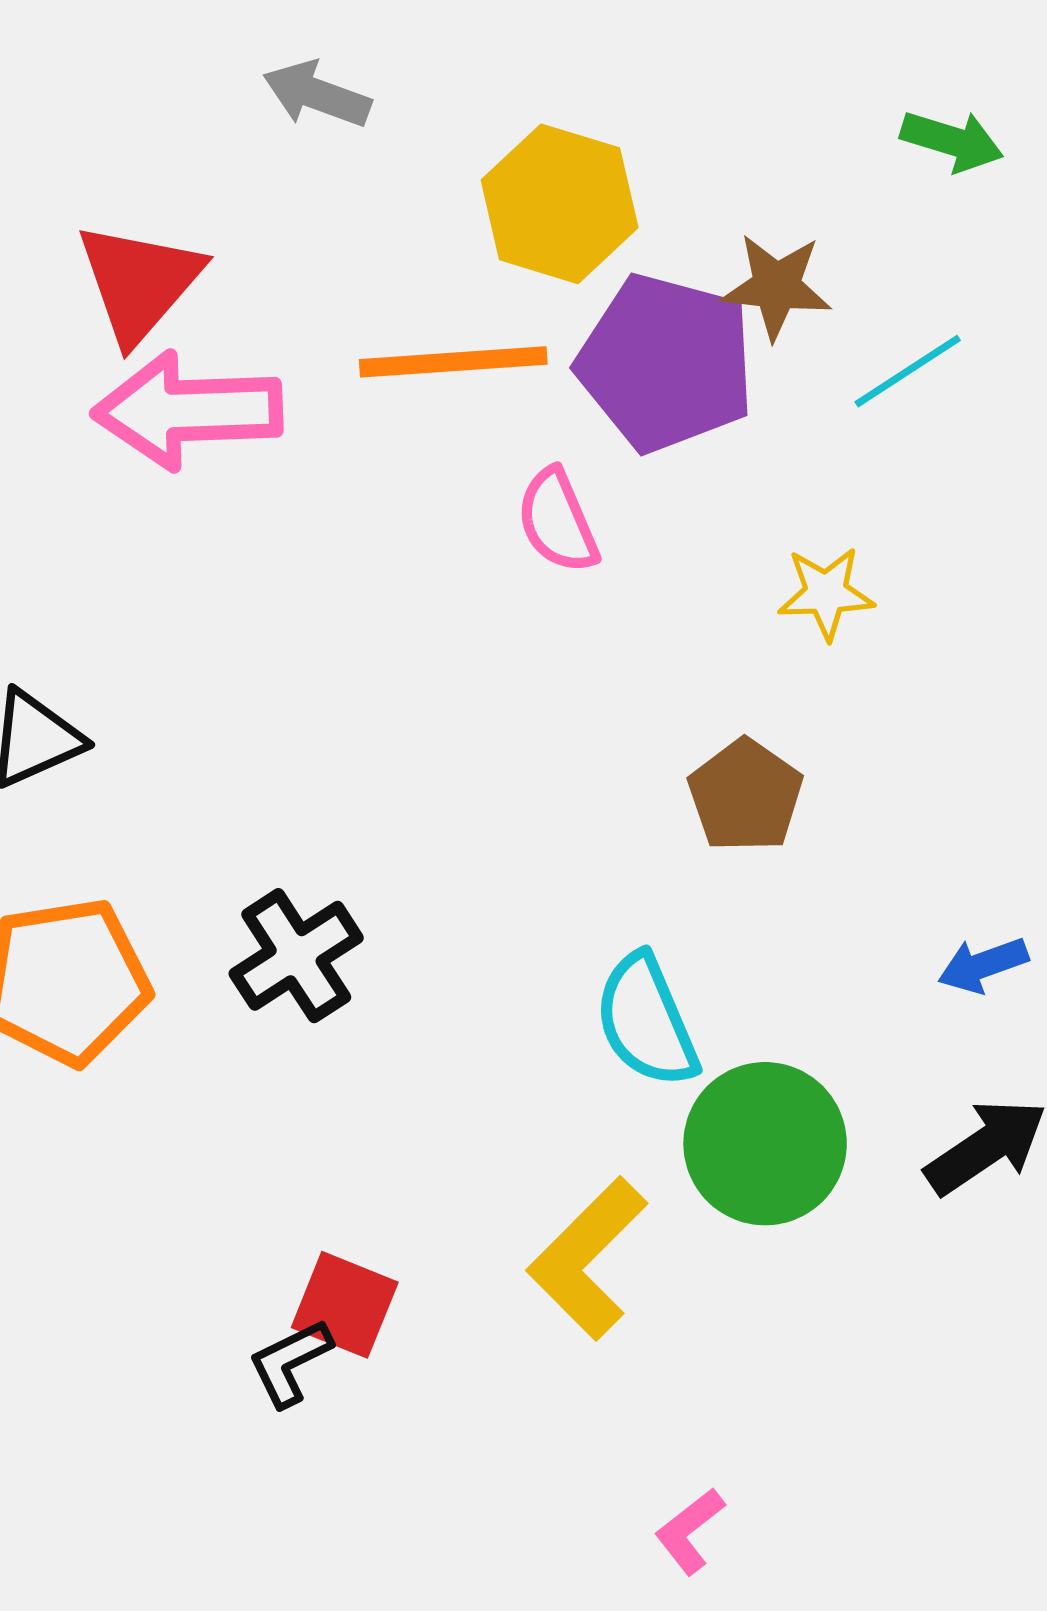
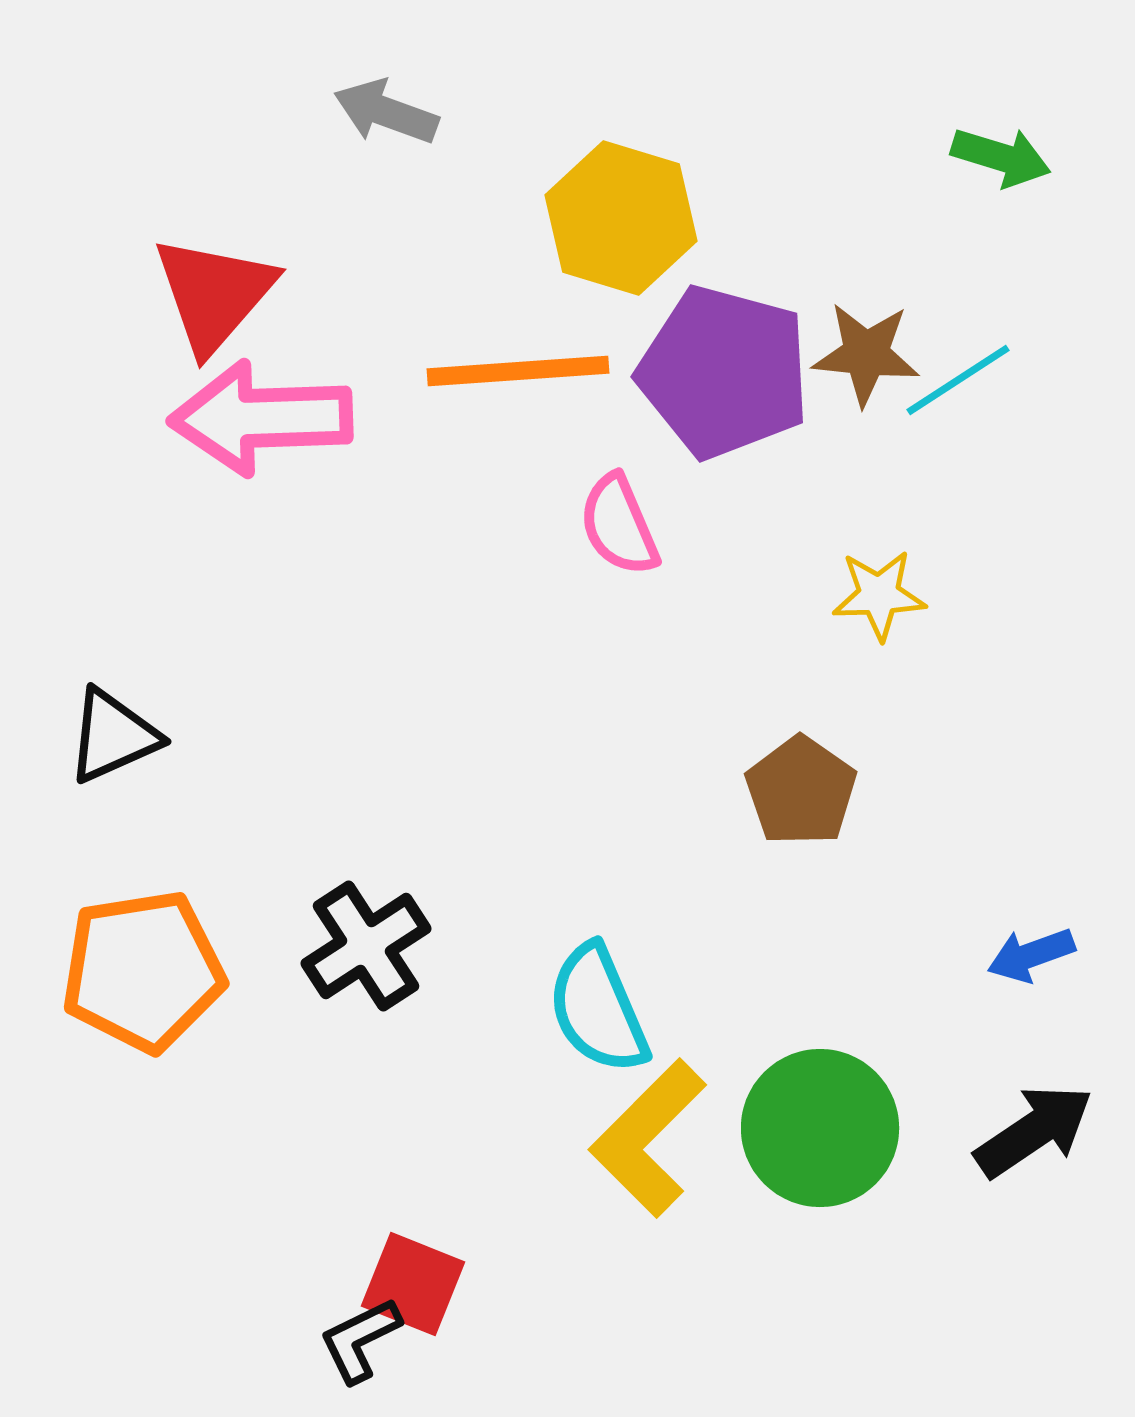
brown star: (776, 286) -> (866, 354), moved
cyan semicircle: (646, 1021) -> (598, 1009), moved
yellow L-shape: (587, 1258) -> (648, 1138), moved

